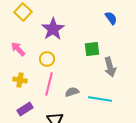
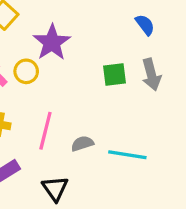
yellow circle: (47, 59) -> (26, 71), moved
gray arrow: (110, 67) -> (151, 75), moved

